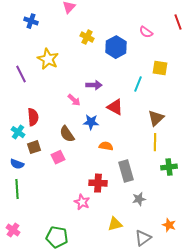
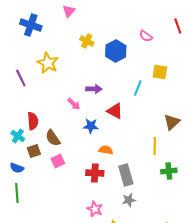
blue cross: (31, 21) -> (31, 25), size x1.5
brown triangle: (156, 118) -> (172, 122), moved
brown semicircle: (67, 134) -> (53, 138), moved
red cross: (98, 183) -> (95, 173), moved
gray star: (139, 199) -> (129, 200), moved
pink star: (82, 202) -> (95, 209), moved

